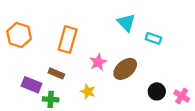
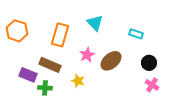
cyan triangle: (126, 23) -> (95, 23), moved
brown rectangle: (56, 73) -> (50, 65), size x1.5
black circle: (157, 91) -> (149, 63), moved
pink cross: (182, 96) -> (152, 85), moved

